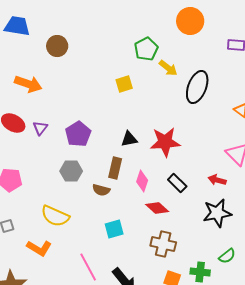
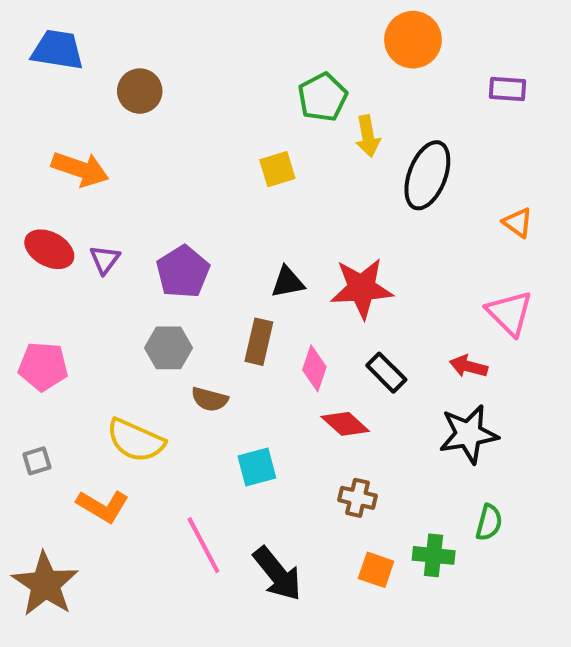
yellow arrow: (168, 68) -> (368, 136), turned 42
brown semicircle: (101, 190) -> (210, 399), moved
brown cross: (163, 244) -> (358, 498), size x0.7
green semicircle: (227, 256) -> (489, 523), turned -36

